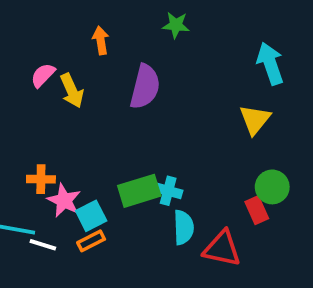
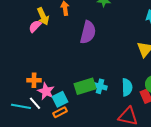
yellow arrow: (72, 91) -> (43, 16), moved
cyan semicircle: (184, 227) -> (127, 87), moved
white line: (43, 245) -> (35, 103), moved, turned 32

